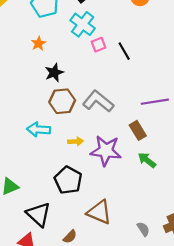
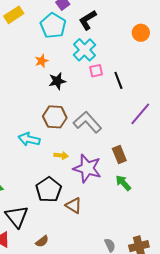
black star: (54, 73) -> (57, 81), moved
purple line: (155, 102) -> (140, 114), moved, turned -50
brown triangle: (99, 212) -> (74, 205), moved, size x0.7

